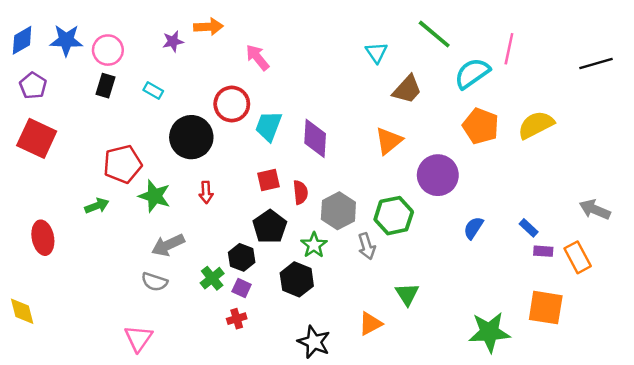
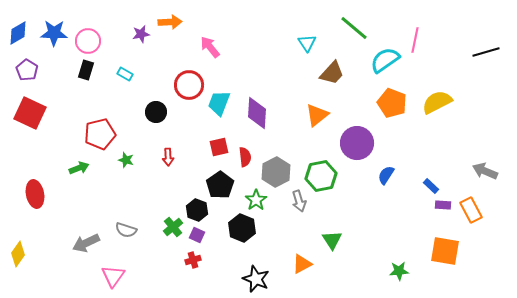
black circle: (191, 137) -> (156, 112), size x0.6
green star: (154, 196) -> (126, 160), size x0.6
blue semicircle: (473, 228) -> (386, 175), moved
gray arrow: (168, 245) -> (86, 243), moved
yellow diamond: (22, 311) -> (18, 254), turned 50
green star: (489, 332) -> (399, 271), size x0.6

